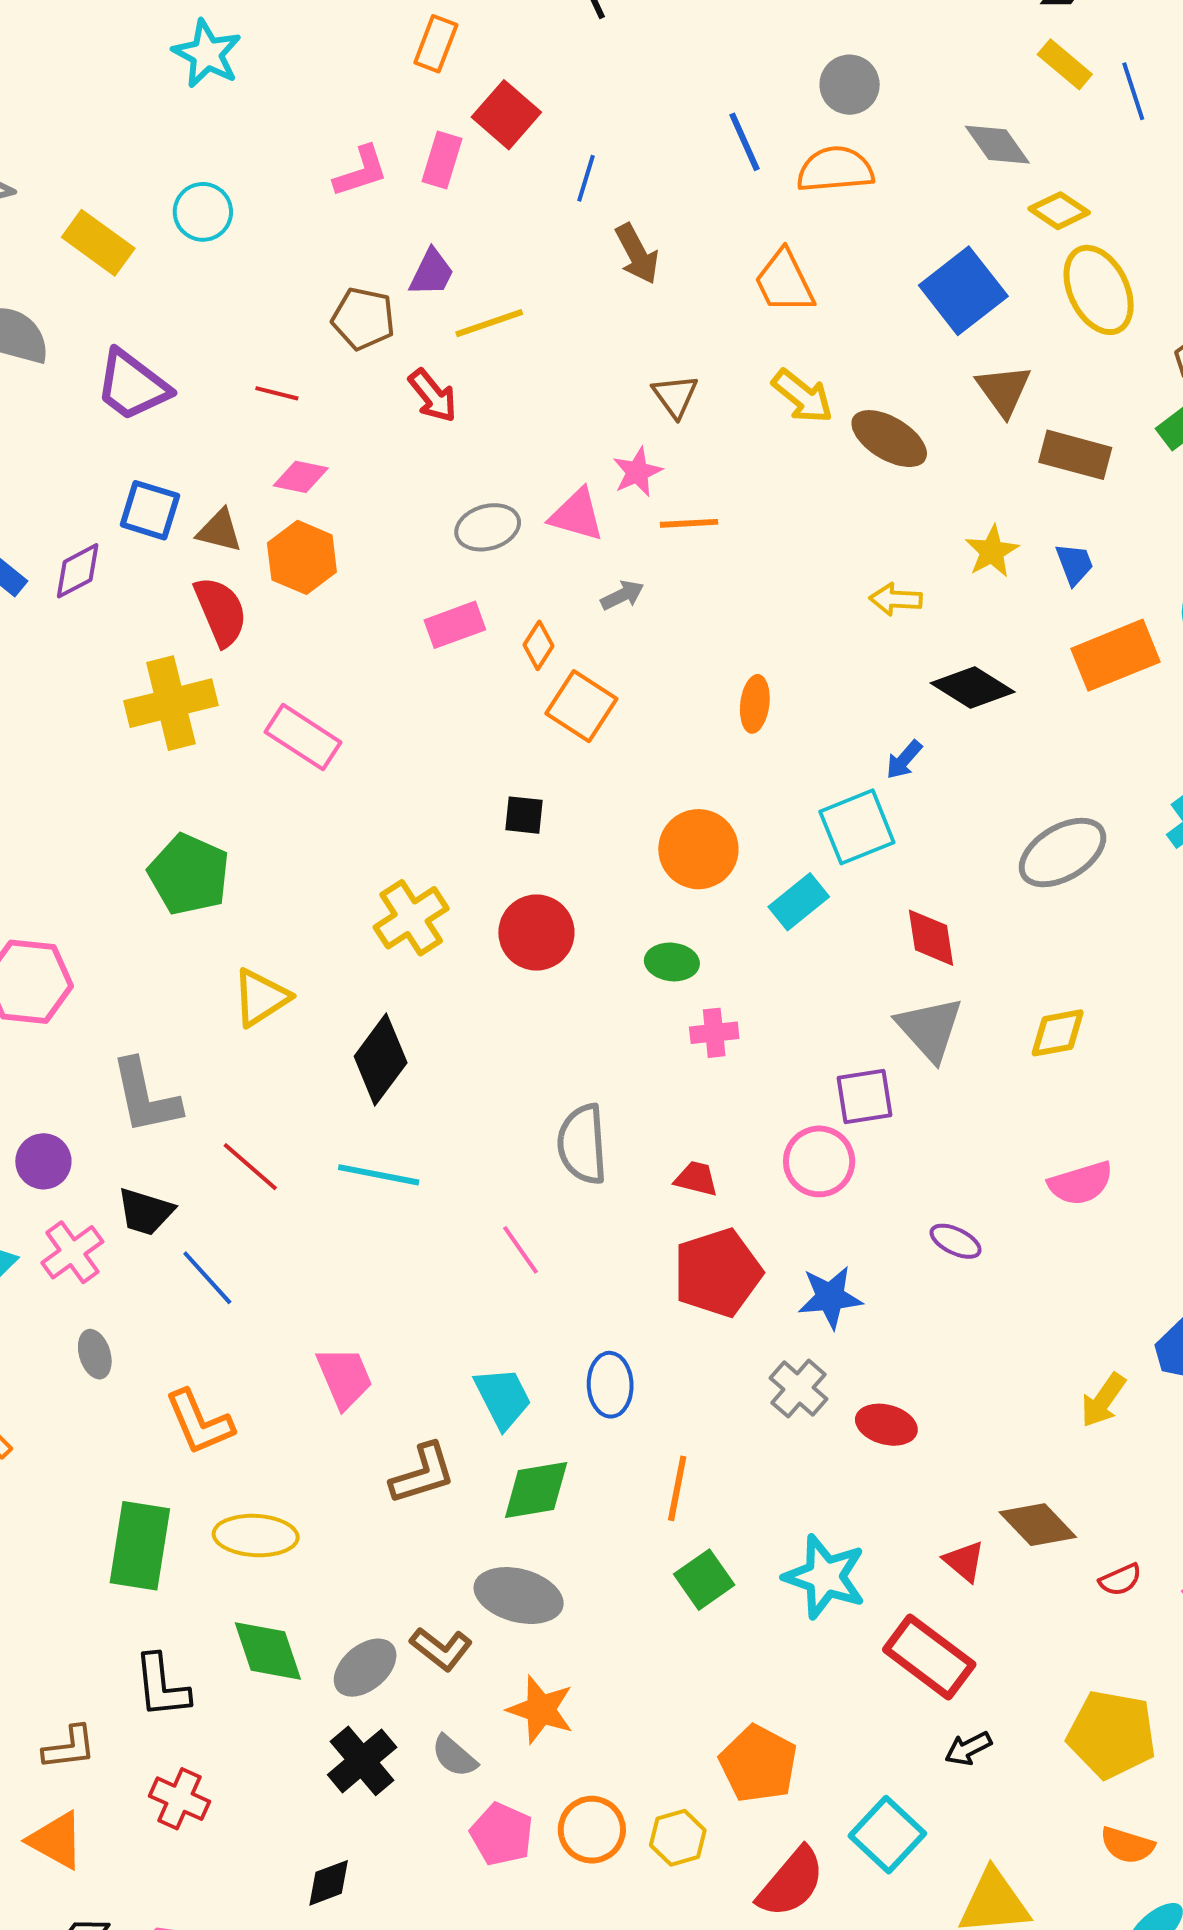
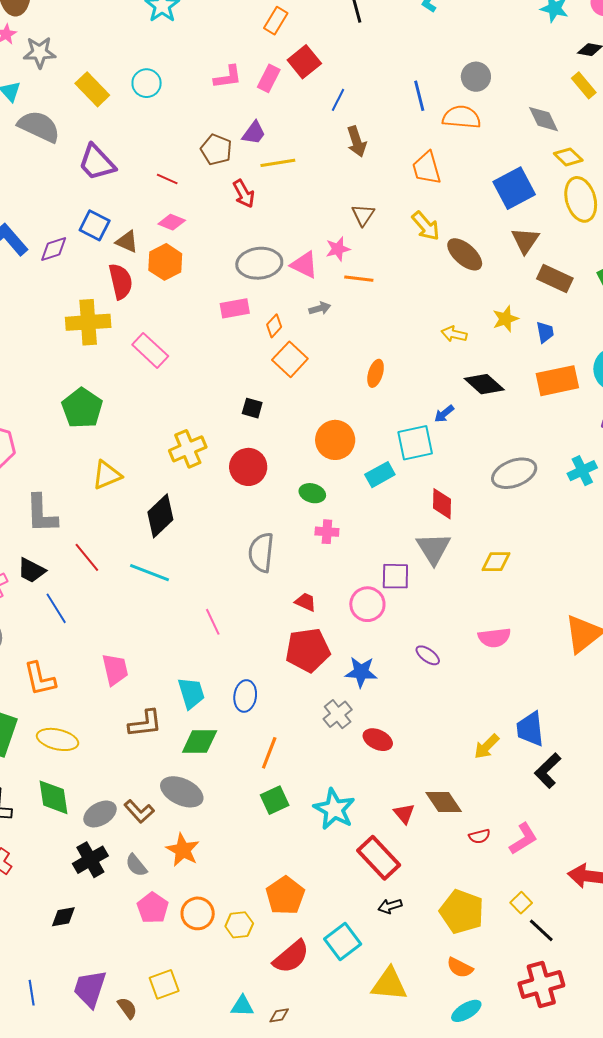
gray ellipse: (488, 527) -> (259, 263), size x1.4
gray semicircle: (582, 1144) -> (261, 552), moved

